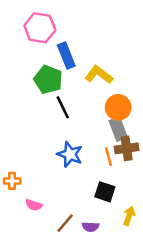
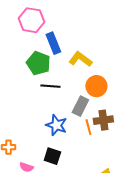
black line: (63, 107) -> (50, 86), turned -60
gray rectangle: (118, 129) -> (80, 106), moved, turned 48
black square: (105, 192) -> (52, 156), moved

